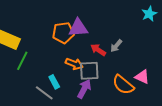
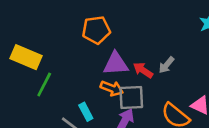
purple triangle: (78, 28) -> (116, 64), moved
orange pentagon: (63, 33) -> (96, 30), moved

